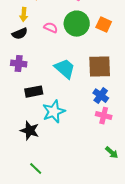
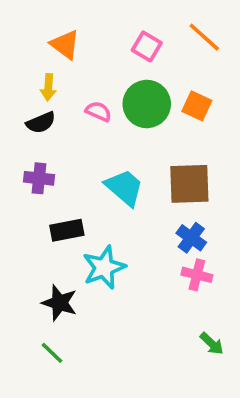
green line: (36, 169) -> (52, 353), moved

